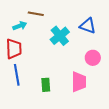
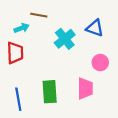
blue line: (17, 75) -> (18, 99), moved
green rectangle: (46, 85) -> (50, 92), size x1.5

